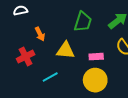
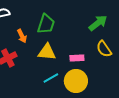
green trapezoid: (83, 22) -> (46, 24), moved
cyan line: (50, 77) -> (51, 78), moved

